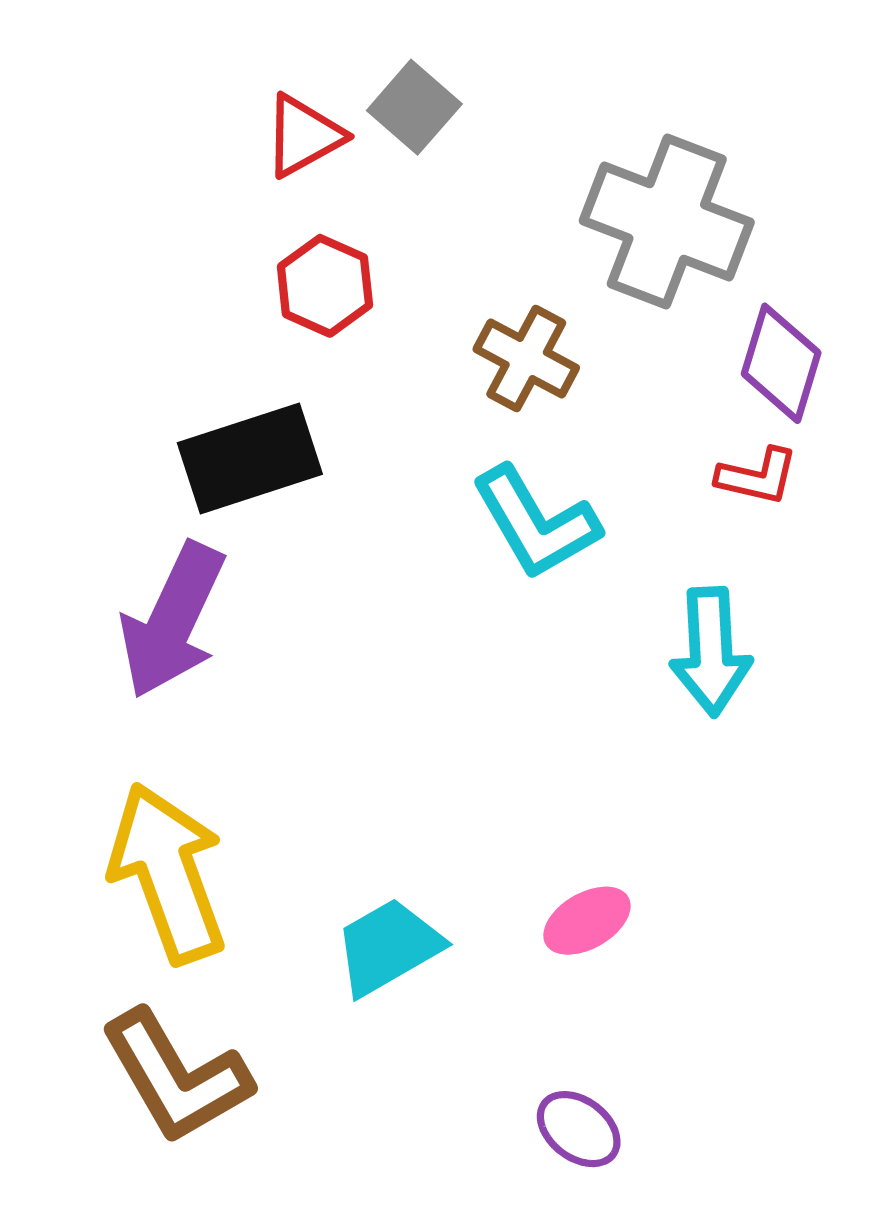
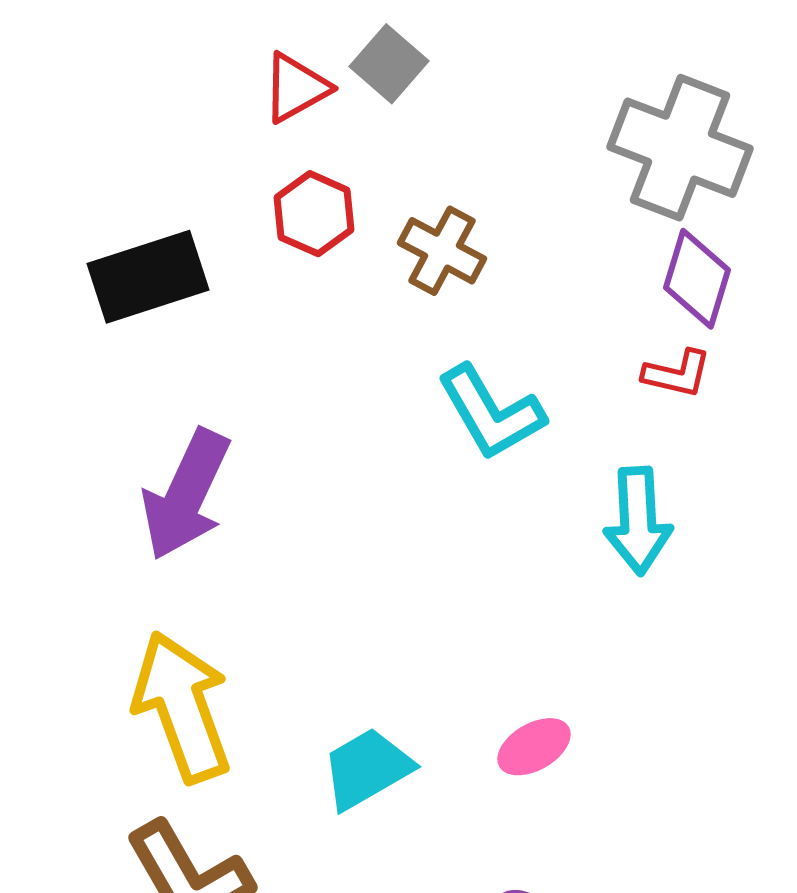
gray cross: (667, 222) -> (680, 148), moved
brown cross: (526, 358) -> (442, 251), moved
black rectangle: (250, 459) -> (148, 277), moved

